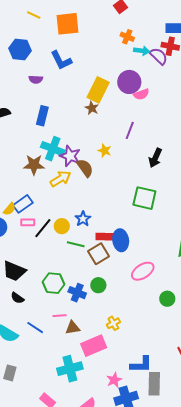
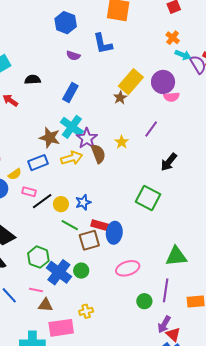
blue rectangle: (23, 204) -> (38, 163), moved
blue cross: (77, 293) -> (59, 272), size x1.4

